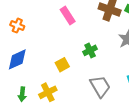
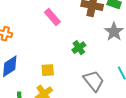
yellow square: (62, 65) -> (48, 70), moved, turned 32

